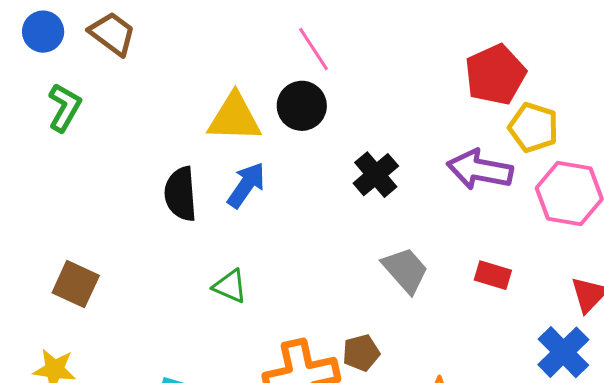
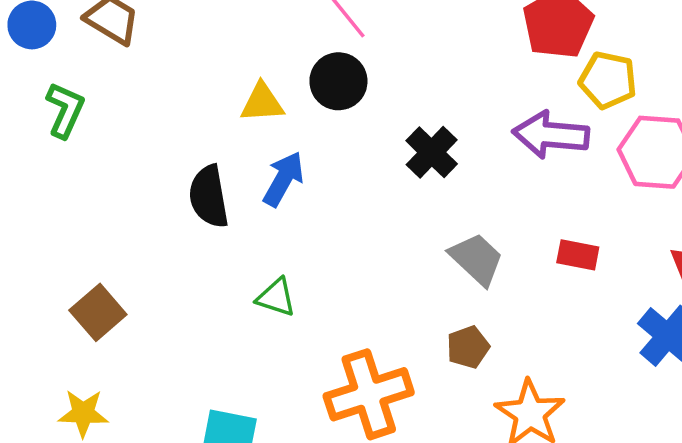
yellow triangle: (234, 118) -> (262, 103), size x0.7
brown square: (76, 284) -> (98, 312), turned 30
brown pentagon: (361, 353) -> (468, 347), moved

